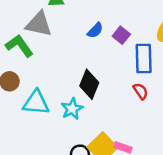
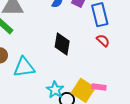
cyan star: (72, 109) -> (55, 90), moved

